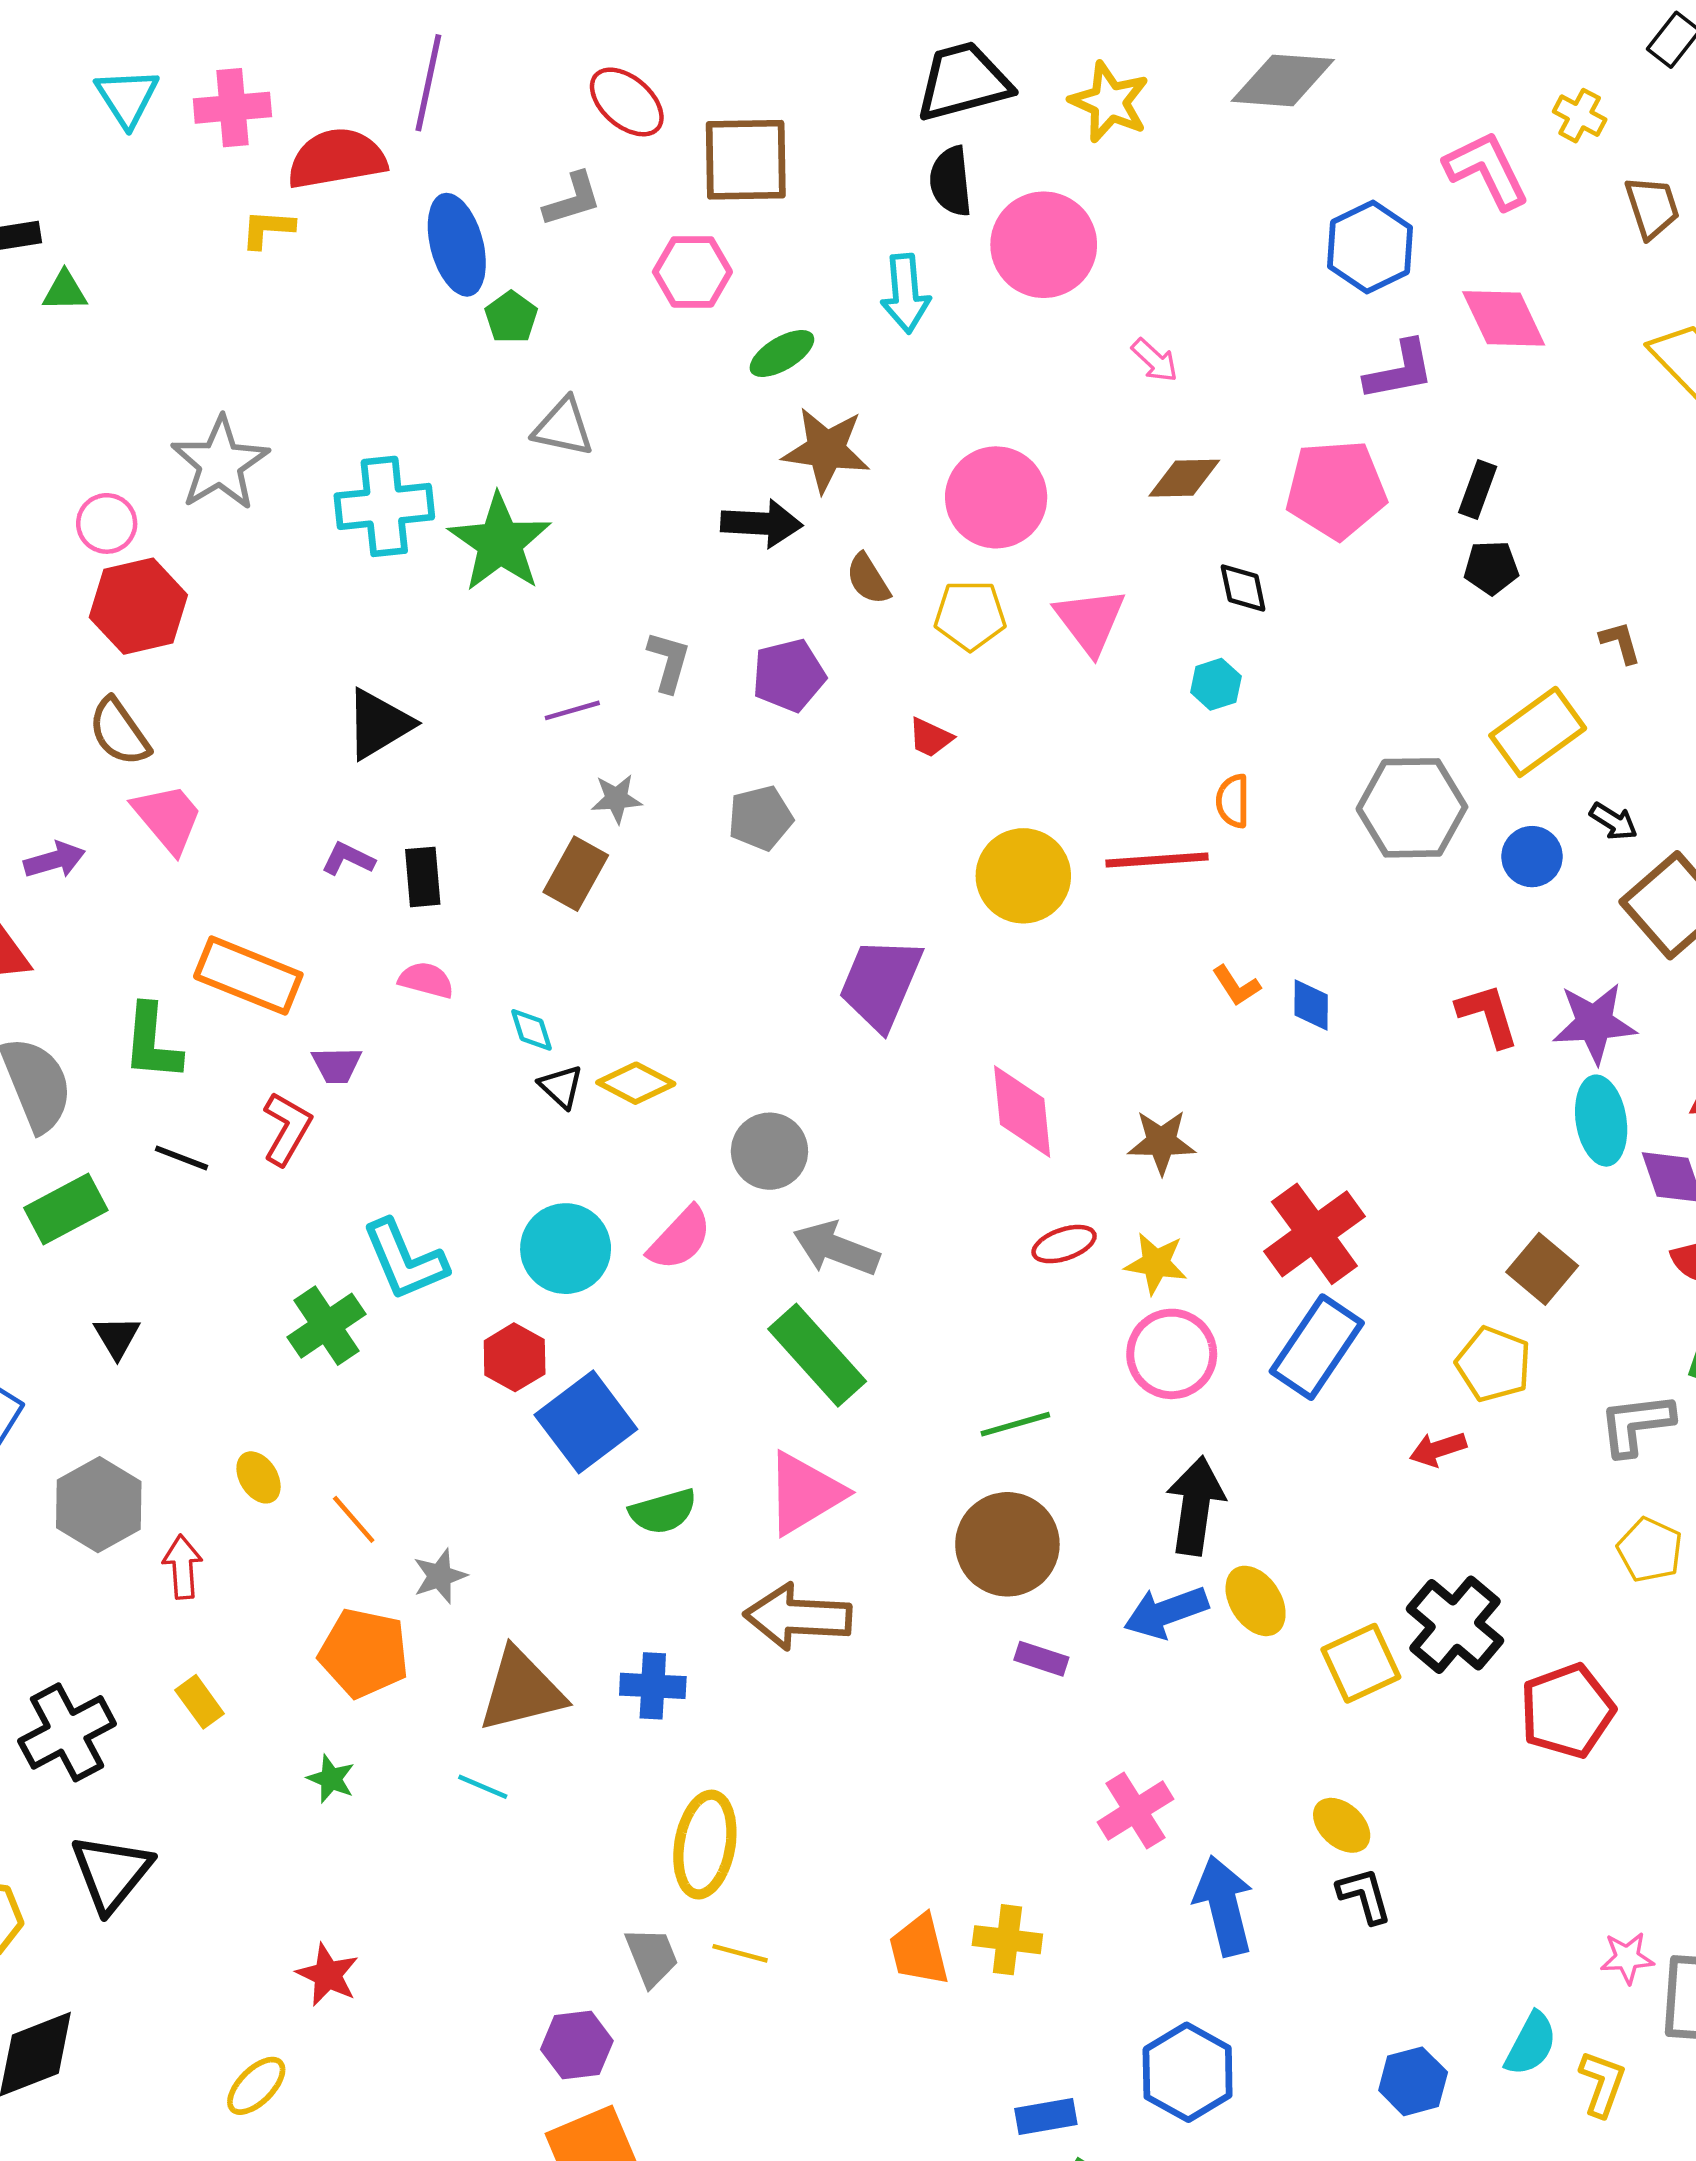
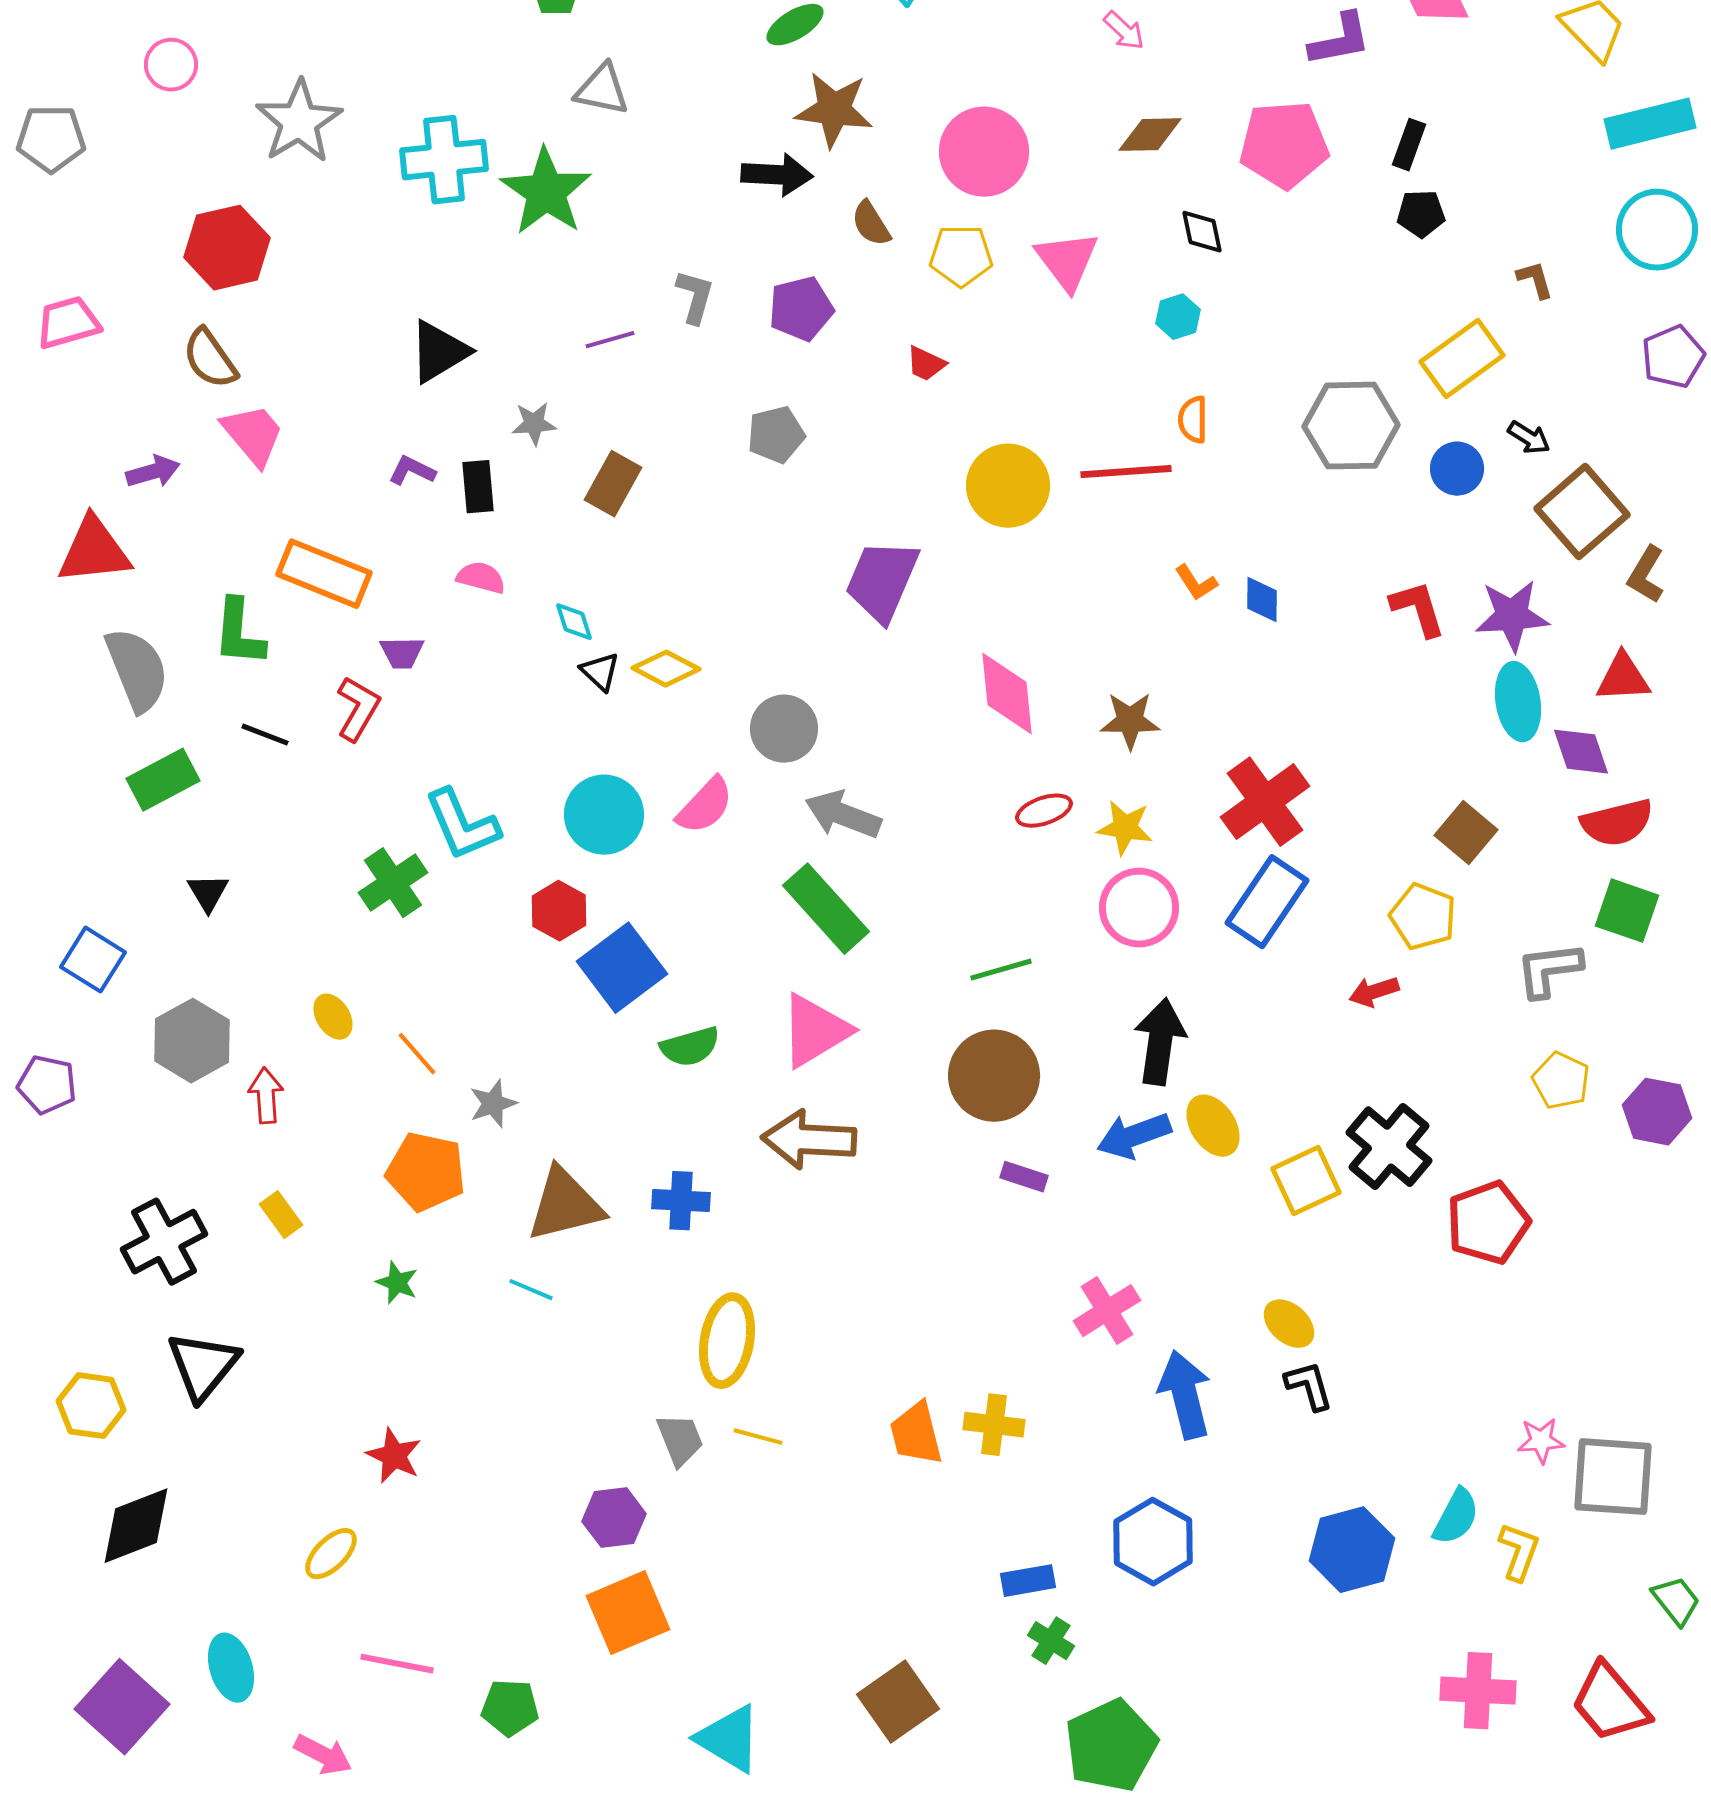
pink circle: (107, 523) -> (171, 65), moved
gray star: (617, 799) -> (534, 424), moved
blue hexagon: (1413, 2081) -> (1352, 1550), size x1.4

